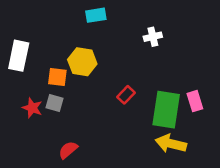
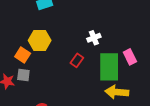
white cross: (153, 37) -> (94, 38), moved
orange square: (57, 77) -> (23, 55), turned 35

